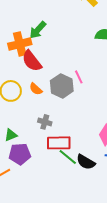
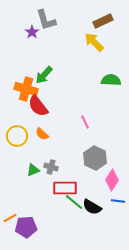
orange cross: (20, 44) -> (26, 89), turned 30
gray hexagon: (62, 86) -> (95, 158), moved
green triangle: (11, 135) -> (33, 170), moved
purple pentagon: (20, 154) -> (26, 227), moved

